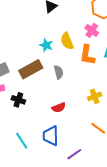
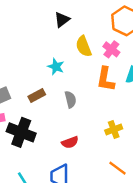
yellow semicircle: (67, 41) -> (84, 46), moved
brown rectangle: (31, 69) -> (37, 96), size x0.6
black cross: (18, 100) -> (21, 132), size x1.6

